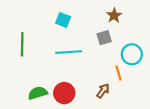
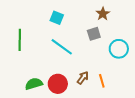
cyan line: (69, 52) -> (62, 47), turned 40
orange line: (119, 73) -> (102, 81), moved
brown arrow: (103, 91) -> (83, 78), moved

